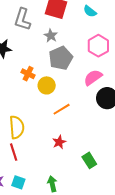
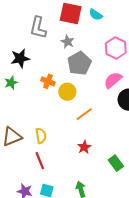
cyan semicircle: (90, 11) -> (96, 15), moved
yellow semicircle: (17, 127) -> (41, 136), size x0.7

